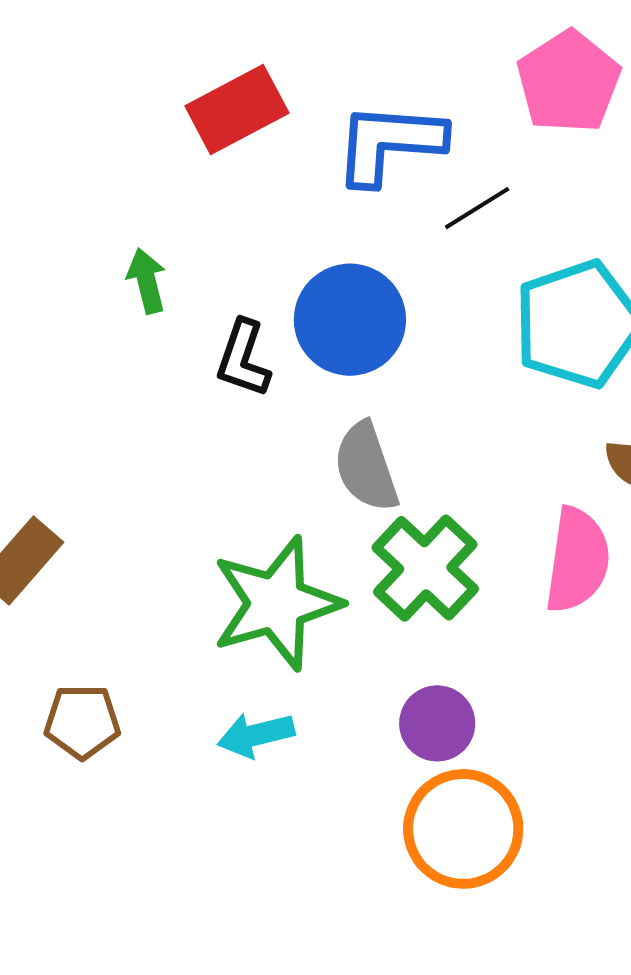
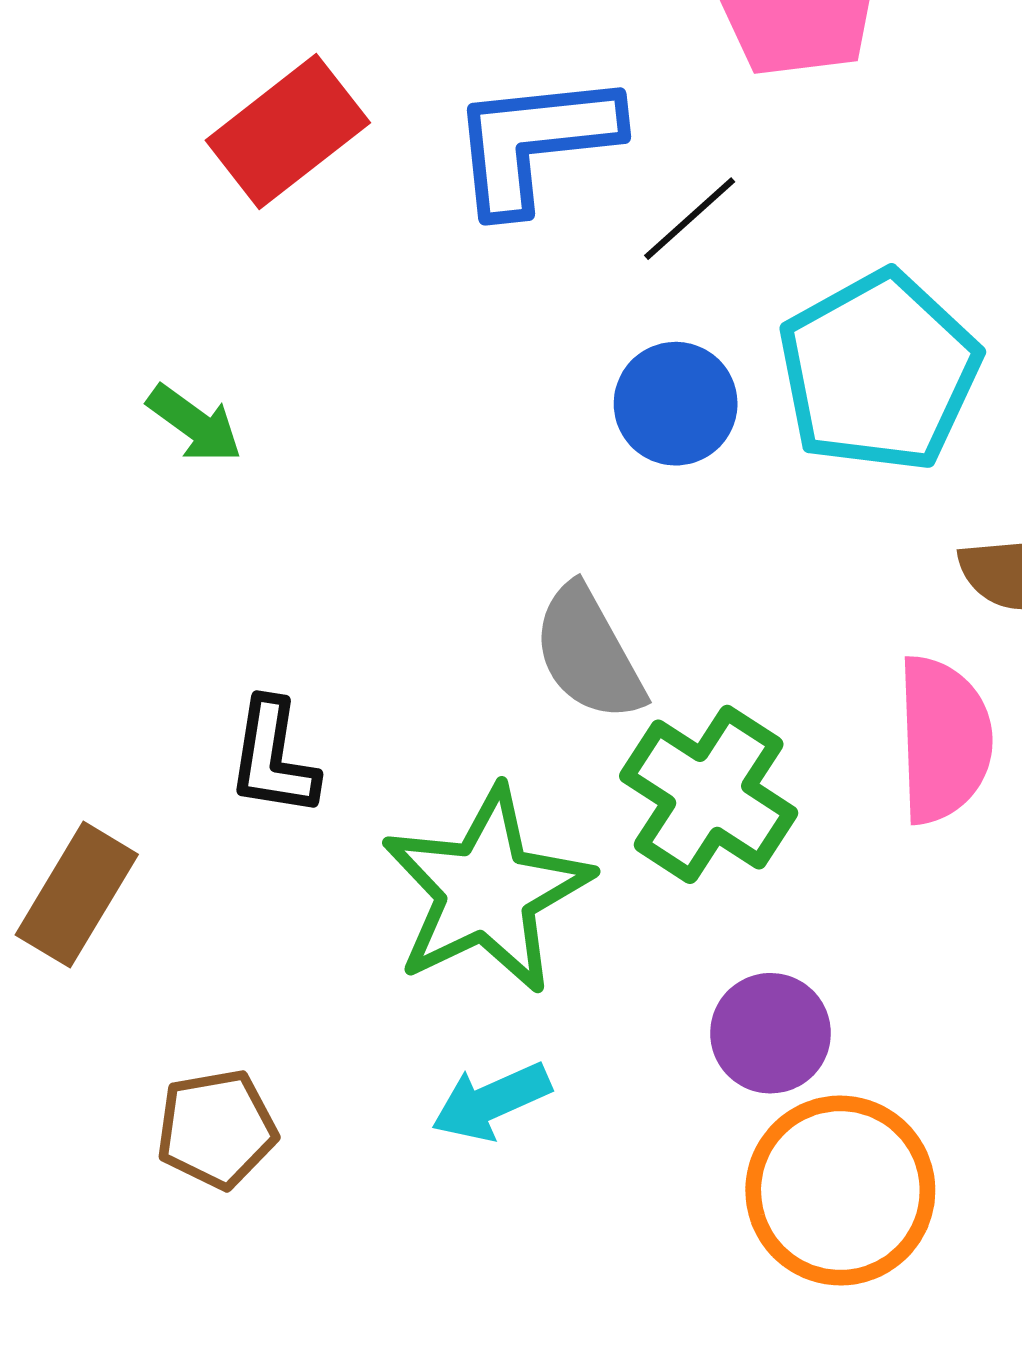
green arrow: (147, 281) -> (195, 424), turned 150
blue circle: (350, 320) -> (676, 404), moved, size x0.7
black L-shape: (243, 359) -> (273, 758), moved

